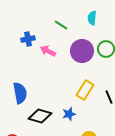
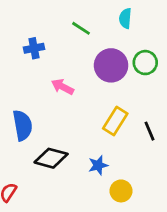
pink arrow: (48, 51) -> (62, 87), moved
blue star: (69, 114) -> (98, 165), moved

